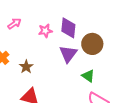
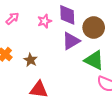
purple triangle: (68, 54) -> (71, 41), turned 30
green triangle: (88, 76) -> (94, 60), size x1.5

